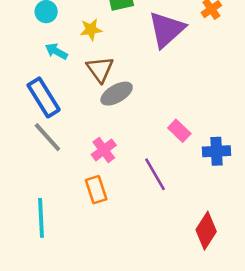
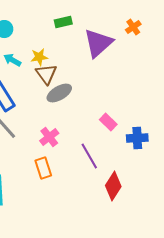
yellow star: (91, 30) -> (39, 57), moved
red diamond: (206, 231) -> (113, 186), moved

